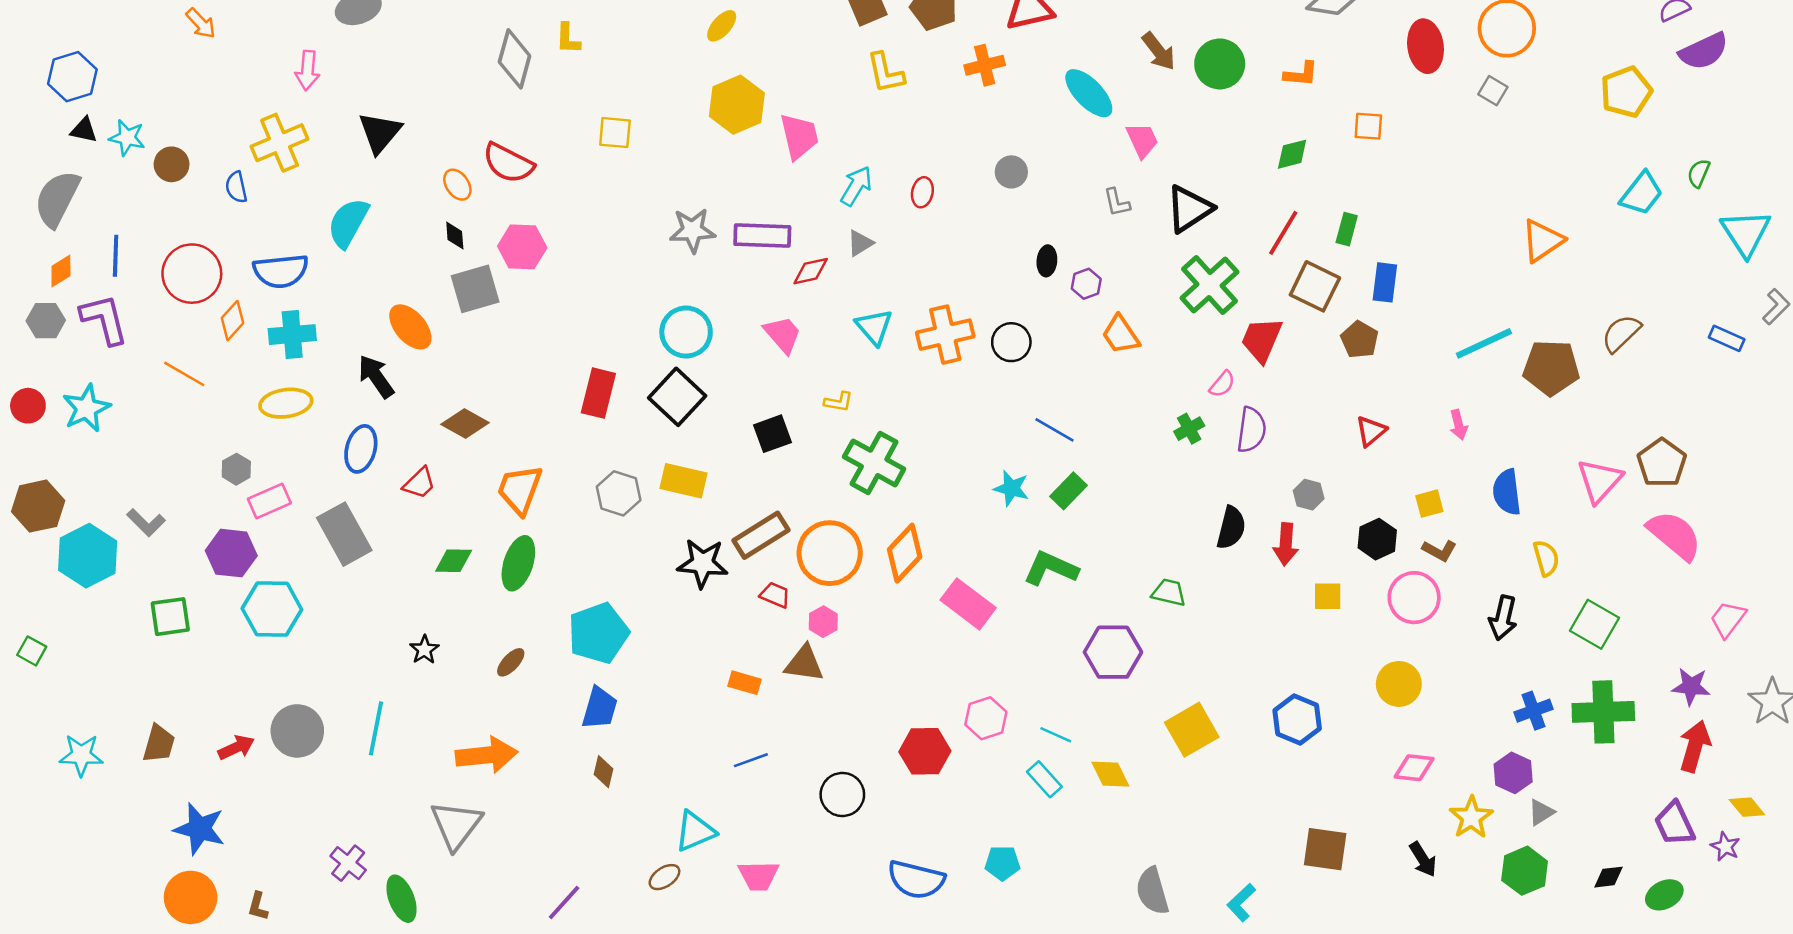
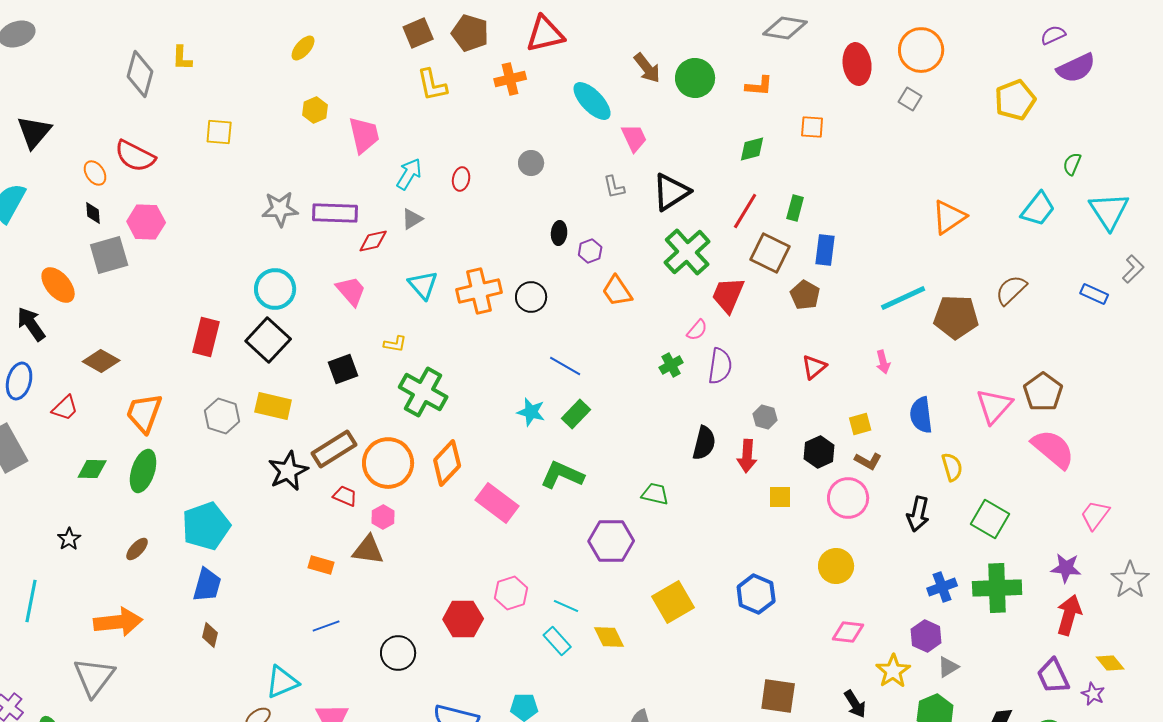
yellow hexagon: (737, 105) -> (315, 110), size x0.6
cyan trapezoid: (1641, 194) -> (1038, 209), moved
black star: (703, 563) -> (288, 471), turned -30

